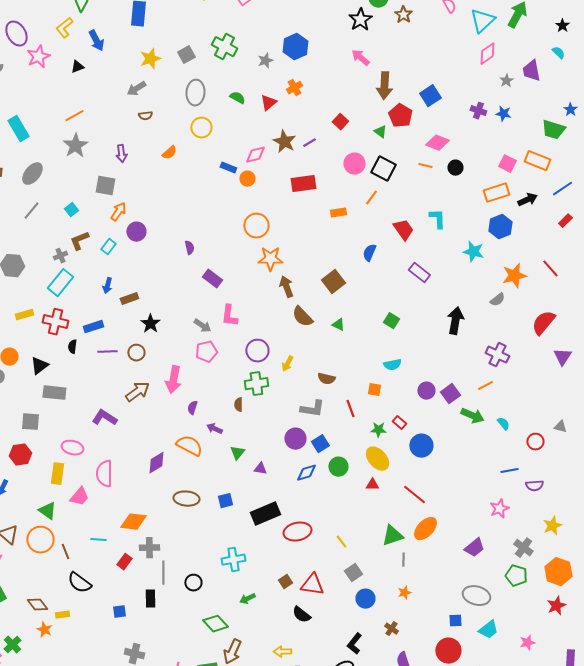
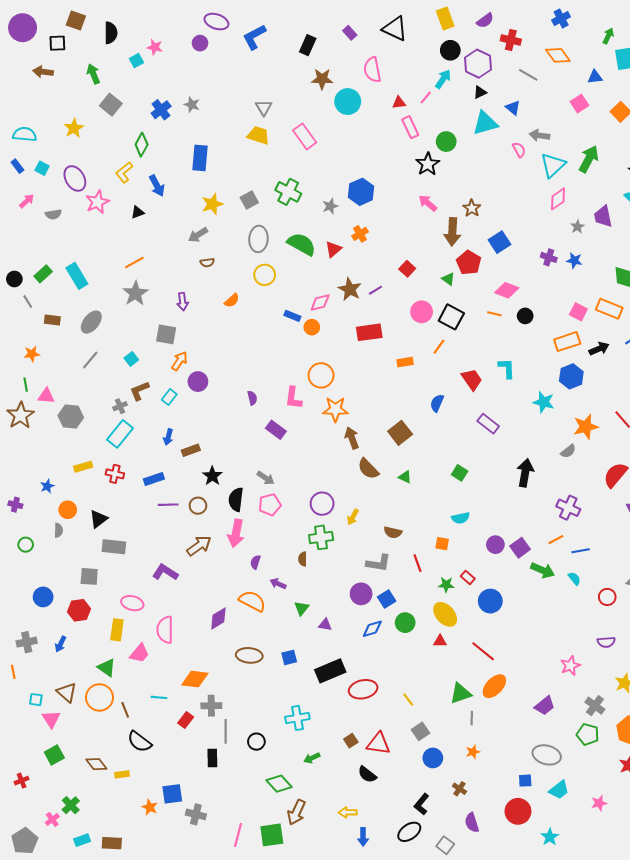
brown star: (403, 15) -> (472, 208), moved
green semicircle: (237, 98) -> (302, 244), size x1.8
pink L-shape: (229, 316) -> (293, 398), moved
red cross: (55, 322) -> (115, 474), size x0.7
black semicircle: (72, 347) -> (236, 500), moved, size x1.6
blue line: (509, 471) -> (581, 551), moved
blue square: (119, 612) -> (172, 794), moved, size x1.5
orange star: (44, 630) -> (150, 807), moved

